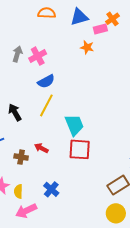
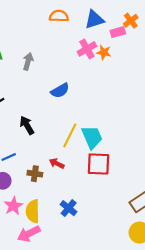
pink cross: (38, 56) -> (87, 49), moved
yellow line: (46, 105) -> (70, 135), moved
yellow semicircle: (18, 191) -> (33, 211), size x1.5
pink arrow: (26, 211) -> (29, 234), moved

